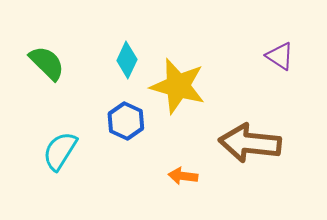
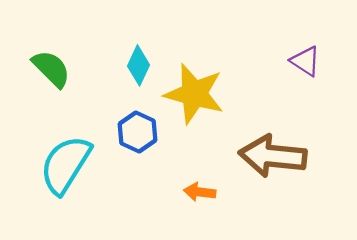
cyan semicircle: (60, 151) -> (65, 165), size x1.4

